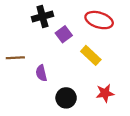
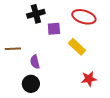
purple square: (64, 34) -> (54, 29), turned 32
black circle: (66, 98) -> (31, 84), moved

